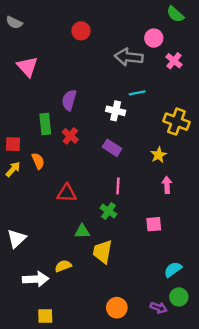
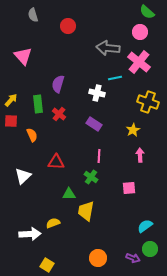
gray semicircle: (14, 23) -> (33, 15), moved, turned 48
pink circle: (154, 38) -> (140, 32), moved
pink cross: (174, 61) -> (139, 62), moved, size x1.6
yellow arrow: (13, 169) -> (11, 100), moved
white triangle: (17, 238) -> (23, 176), moved
yellow square: (45, 316) -> (47, 265), moved, turned 32

